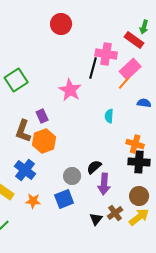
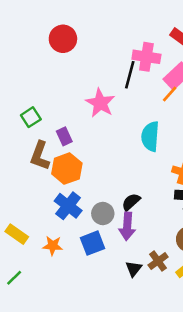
red circle: (61, 24) -> (63, 39), moved
green square: (16, 80) -> (31, 117), moved, size x0.7
cyan semicircle: (109, 116) -> (150, 136), size x1.6
blue cross: (25, 170) -> (68, 206), moved
purple arrow: (104, 184) -> (127, 226), moved

